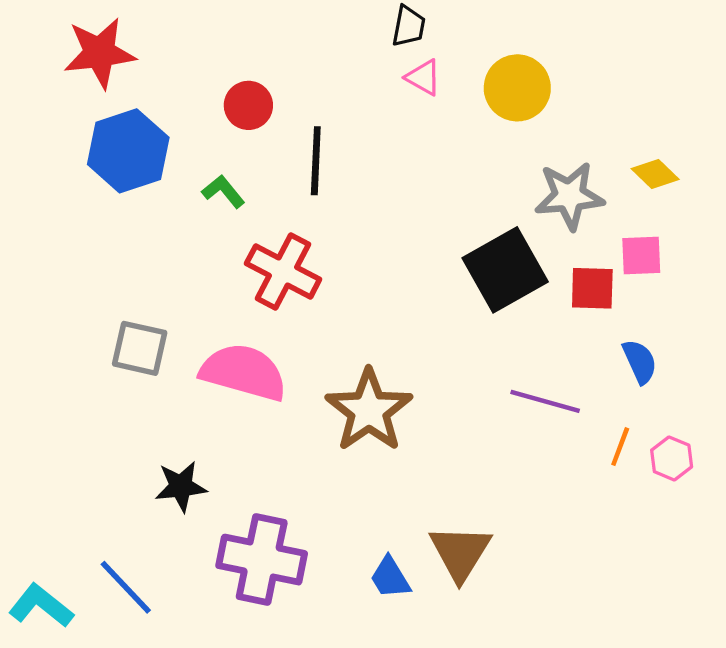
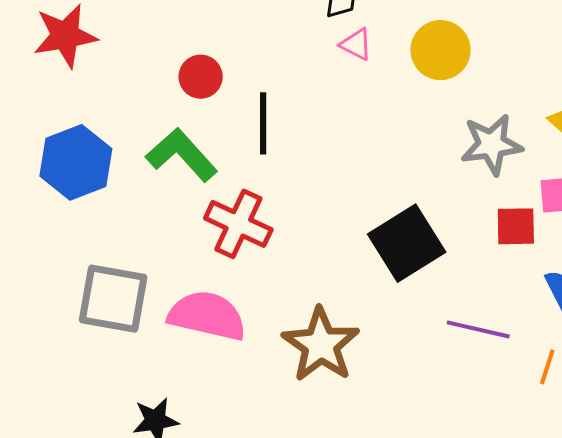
blue hexagon: (128, 151) -> (76, 162), moved
green L-shape: (223, 192) -> (182, 155), size x1.8
black square: (505, 270) -> (407, 243), moved
gray square: (140, 348) -> (113, 299), size x1.4

